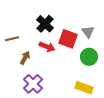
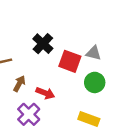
gray triangle: (88, 32) -> (94, 53), turned -40
red arrow: (47, 47) -> (45, 93), moved

